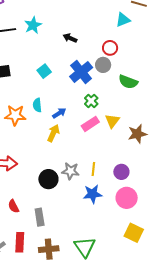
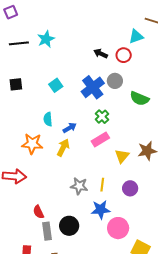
black arrow: (70, 38) -> (101, 54), moved
red circle: (110, 48) -> (124, 55), moved
orange star: (15, 115) -> (32, 144), moved
yellow triangle: (112, 121) -> (122, 156), moved
black circle: (48, 179) -> (69, 226), moved
pink circle: (127, 198) -> (118, 228), moved
red semicircle: (14, 206) -> (38, 212), moved

